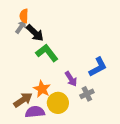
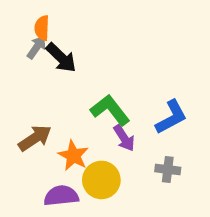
green L-shape: (47, 53) -> (110, 110), moved
gray cross: (87, 94) -> (168, 169), moved, turned 32
brown arrow: (23, 100) -> (35, 138), moved

